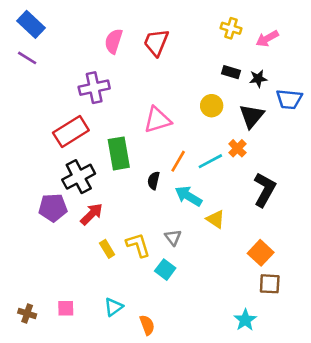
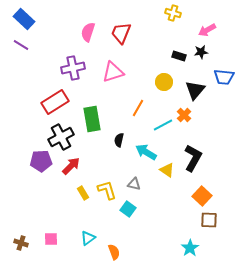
yellow cross: (231, 28) -> (173, 13), moved
black star: (258, 79) -> (201, 52), moved
pink triangle: (157, 120) -> (113, 72), moved
orange line: (178, 161) -> (138, 108), moved
black L-shape: (265, 190) -> (193, 158), moved
gray triangle: (173, 237) -> (134, 184), turned -40

